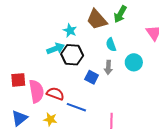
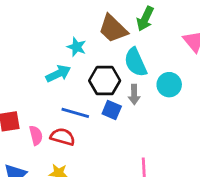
cyan semicircle: (111, 45) -> (135, 62), size x1.5
black hexagon: (72, 55) -> (105, 81), moved
pink semicircle: (36, 91) -> (36, 135), size x0.6
blue line: (76, 107) -> (75, 113), moved

